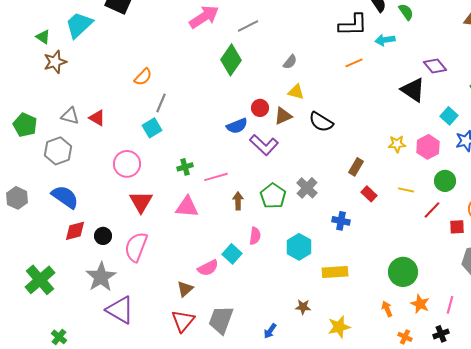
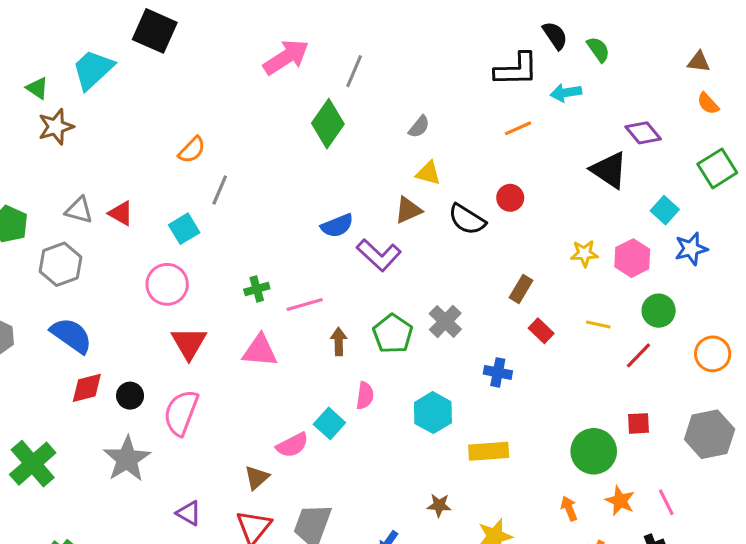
gray line: (248, 26) -> (354, 71), turned -40
red circle: (260, 108) -> (510, 198), moved
cyan square: (152, 128) -> (184, 229), moved
red square: (457, 227) -> (638, 423), moved
pink line: (450, 305) -> (666, 502), turned -42
purple triangle: (120, 310) -> (189, 513), moved, size x0.6

